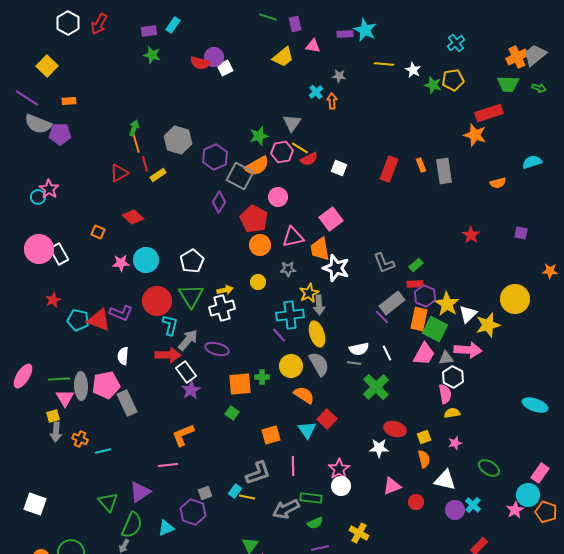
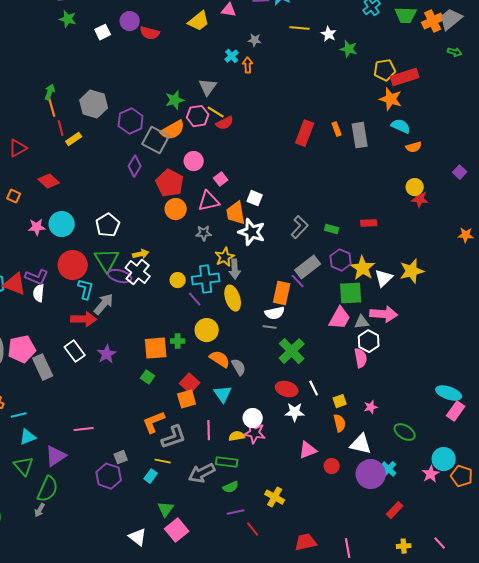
red semicircle: (200, 63) -> (150, 33), moved
white square: (225, 68) -> (103, 32), moved
yellow pentagon: (453, 80) -> (385, 70), moved
green trapezoid: (508, 84) -> (406, 15), moved
cyan semicircle: (532, 162) -> (401, 126), moved, turned 42
white square: (339, 168) -> (255, 198), moved
red triangle: (119, 173) -> (18, 148), moved
pink square: (331, 219) -> (221, 179), moved, size x0.6
purple square: (521, 233) -> (460, 172), moved, turned 32
red star: (471, 235) -> (420, 199), moved, turned -30
gray L-shape: (384, 263) -> (300, 227), turned -115
green rectangle: (416, 265) -> (332, 229), turned 56
yellow circle: (258, 282) -> (178, 280), moved
red rectangle: (415, 284) -> (369, 223), moved
yellow circle: (515, 299) -> (415, 187), moved, size x0.6
white cross: (222, 308) -> (138, 272), turned -35
orange rectangle: (419, 319) -> (282, 293), moved
yellow star: (488, 325) -> (412, 271), moved
green square: (435, 329) -> (351, 293), turned -30
purple ellipse: (217, 349) -> (120, 276), moved
white line: (387, 353) -> (314, 388), moved
white semicircle: (123, 356) -> (39, 293), moved
gray semicircle: (319, 364) -> (239, 367), moved, size x0.7
white rectangle: (186, 372) -> (75, 351), moved
cyan ellipse: (535, 405) -> (449, 393), moved
yellow semicircle: (452, 413) -> (237, 436), moved
red square: (327, 419) -> (190, 383), moved
red ellipse: (395, 429) -> (287, 389), moved
orange L-shape: (183, 435) -> (154, 422), moved
pink star: (339, 469) -> (255, 433), turned -30
pink rectangle: (540, 473) -> (456, 411), moved
white circle: (341, 486) -> (253, 418), moved
cyan rectangle: (235, 491) -> (151, 476), moved
purple circle: (455, 510) -> (371, 474), size x1.5
cyan triangle: (166, 528) -> (28, 437), moved

